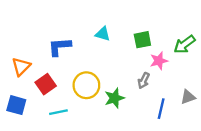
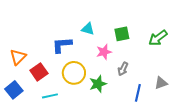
blue L-shape: (60, 47) -> (62, 45), moved
pink star: (159, 61) -> (104, 52), moved
blue square: (16, 105) -> (14, 90), turned 36

